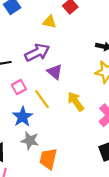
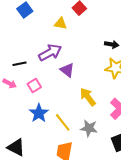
yellow line: (42, 99) -> (63, 122), moved
gray star: (30, 141) -> (89, 128), moved

